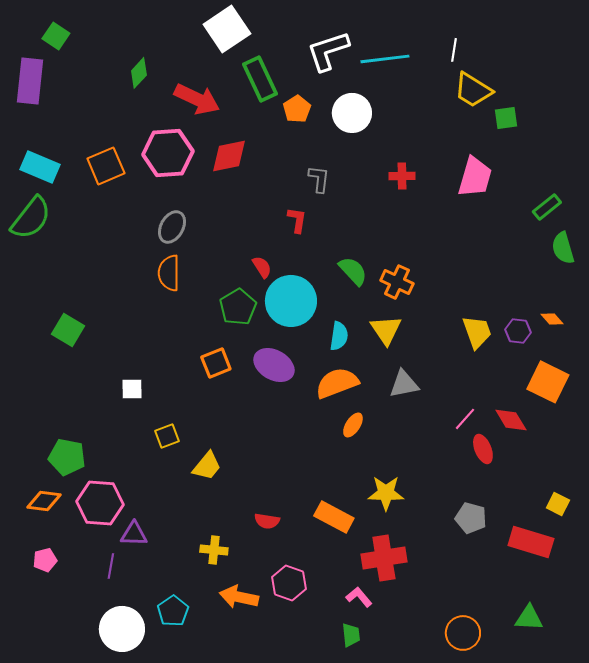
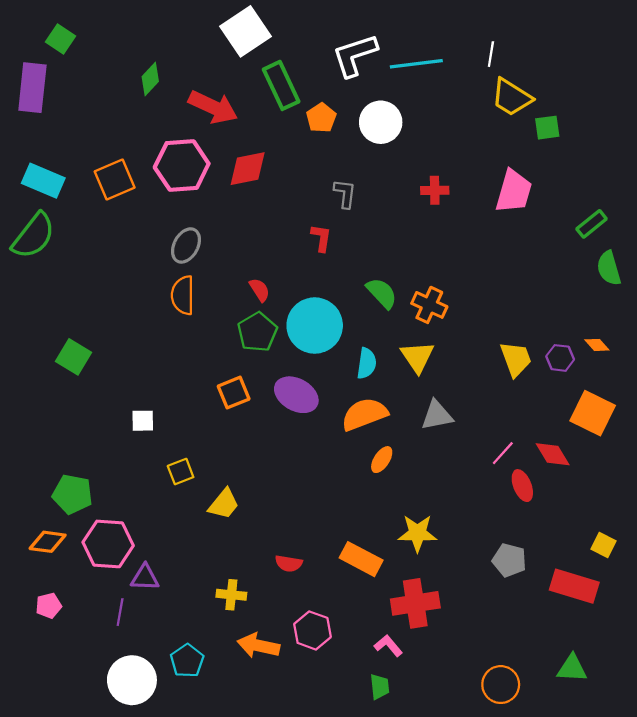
red semicircle: (262, 267) -> (260, 290), moved

